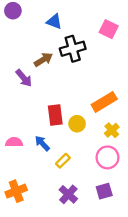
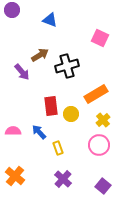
pink square: (109, 29) -> (100, 38), moved
black cross: (73, 49) -> (67, 66), moved
yellow rectangle: (63, 161) -> (58, 148), turned -64
orange cross: (16, 191) -> (15, 176), turned -30
purple square: (104, 191) -> (103, 186), moved, turned -35

